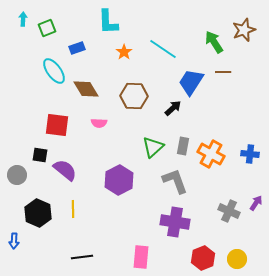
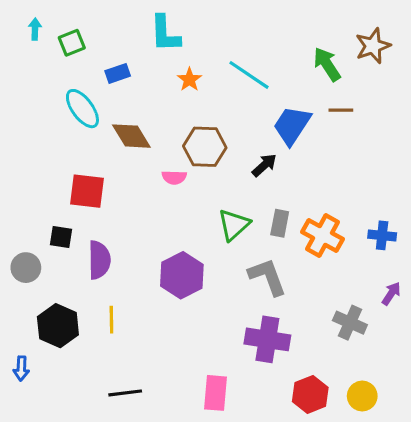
pink semicircle: (99, 123) -> (174, 177), moved
purple semicircle: (65, 170) -> (99, 260), turned 50
purple arrow: (256, 203) -> (391, 294), moved

